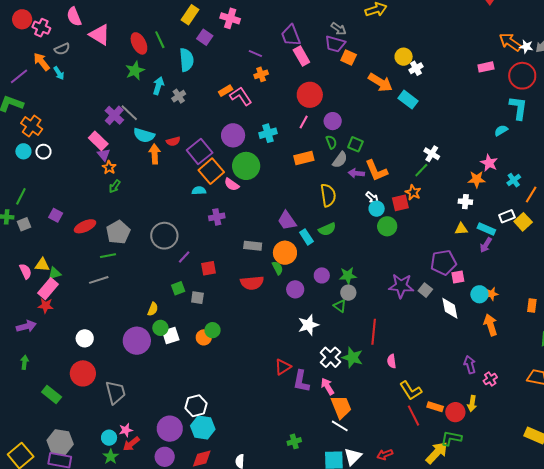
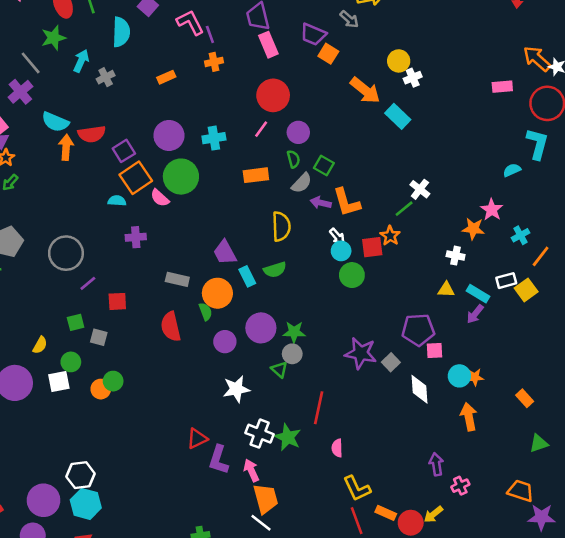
gray arrow: (339, 29) -> (349, 19), moved
purple line: (255, 54) -> (210, 34), turned 40
pink L-shape: (241, 96) -> (190, 22), moved
gray line: (129, 113) -> (31, 63), moved
red semicircle: (173, 141) -> (92, 134), size x1.5
purple square: (200, 151) -> (124, 151), size x0.7
purple circle: (322, 275) -> (261, 328), size x1.5
red semicircle: (252, 283) -> (171, 327), turned 75
orange rectangle: (532, 306) -> (525, 398), turned -56
green circle: (160, 328) -> (71, 362), moved
white cross: (330, 357) -> (260, 434), turned -30
yellow arrow: (472, 404) -> (433, 514), turned 35

